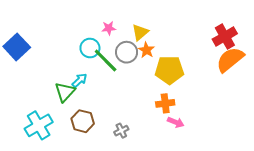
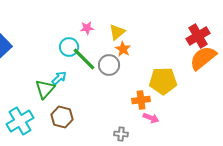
gray circle: (127, 52) -> (109, 65), moved
yellow pentagon: (169, 70) -> (163, 81), moved
gray cross: (121, 131) -> (121, 134), moved, turned 32

